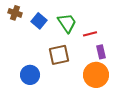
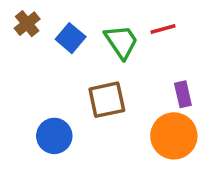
brown cross: (15, 13) -> (27, 24), turned 32
red line: (90, 34) -> (163, 29), moved

